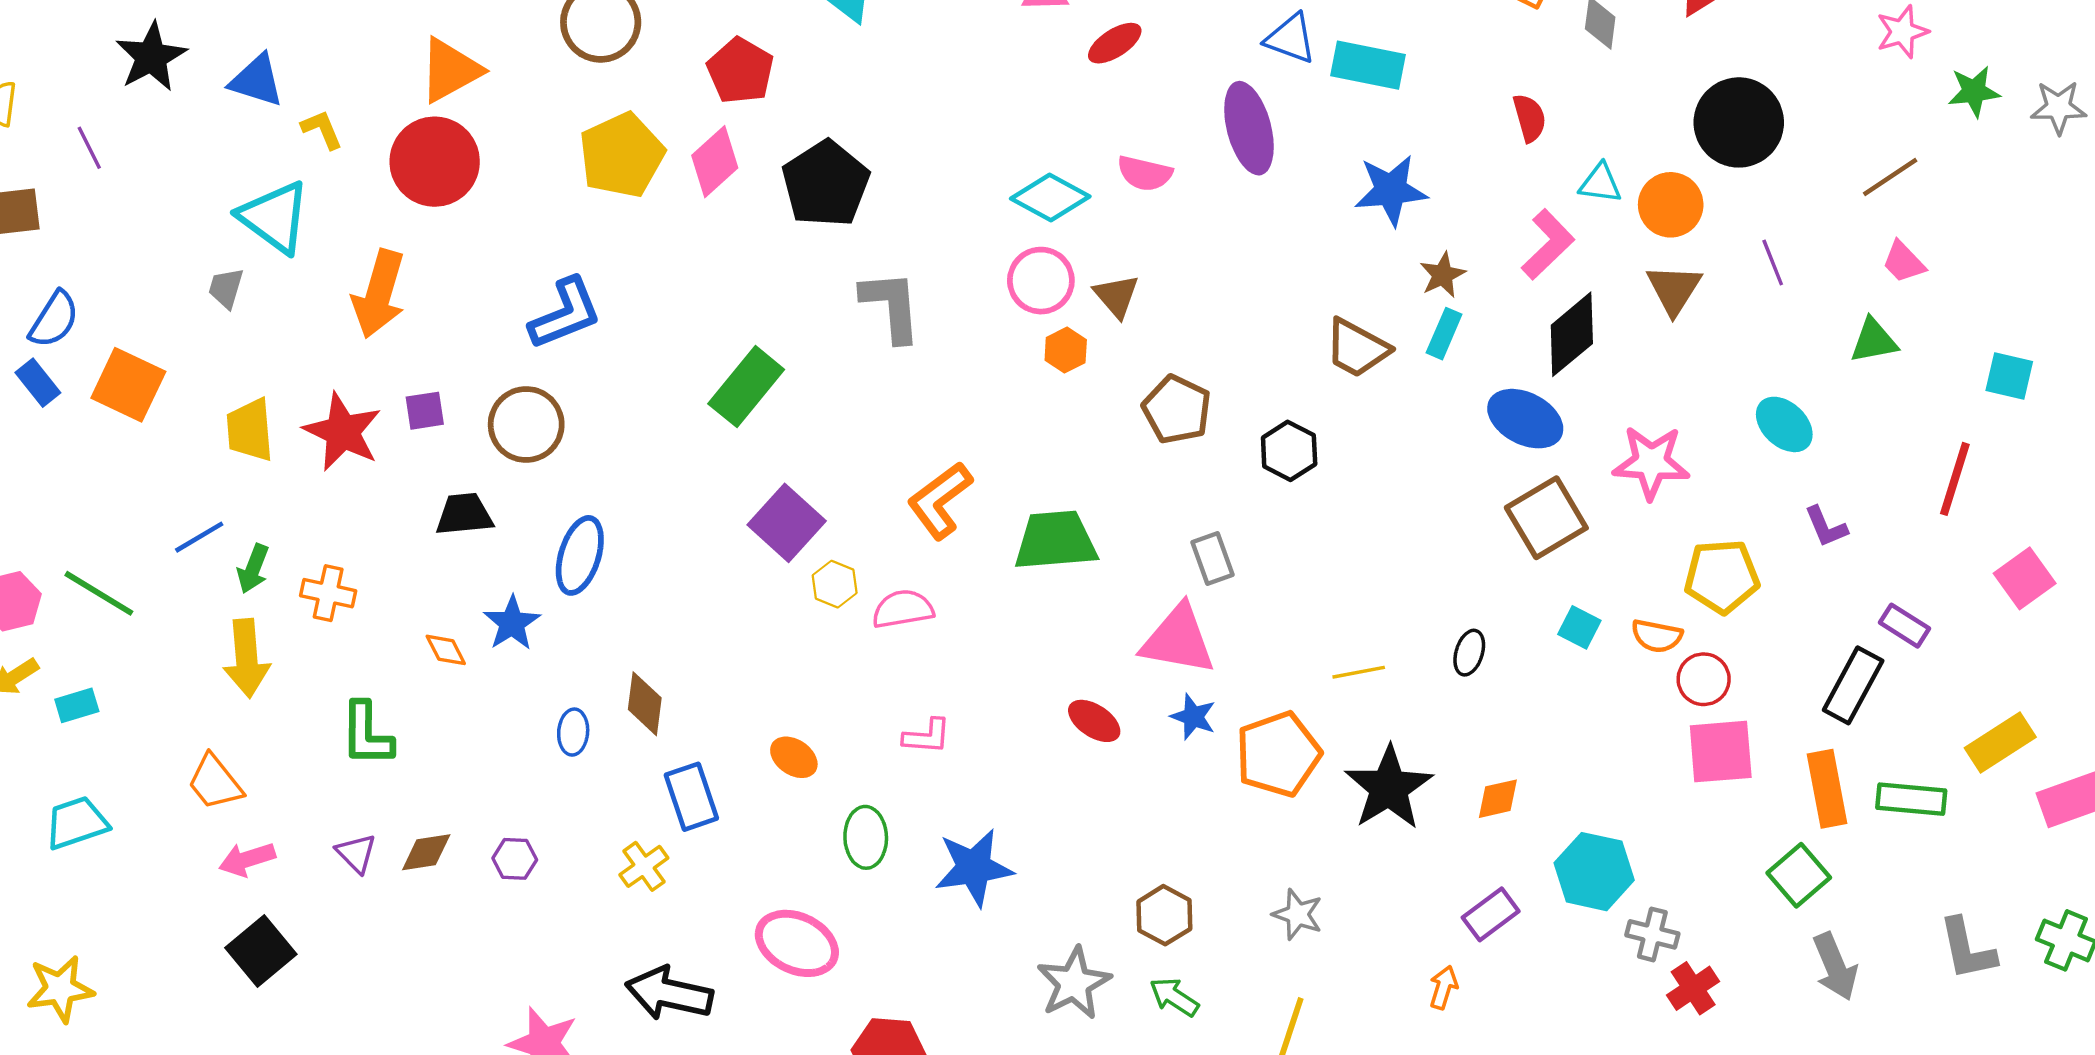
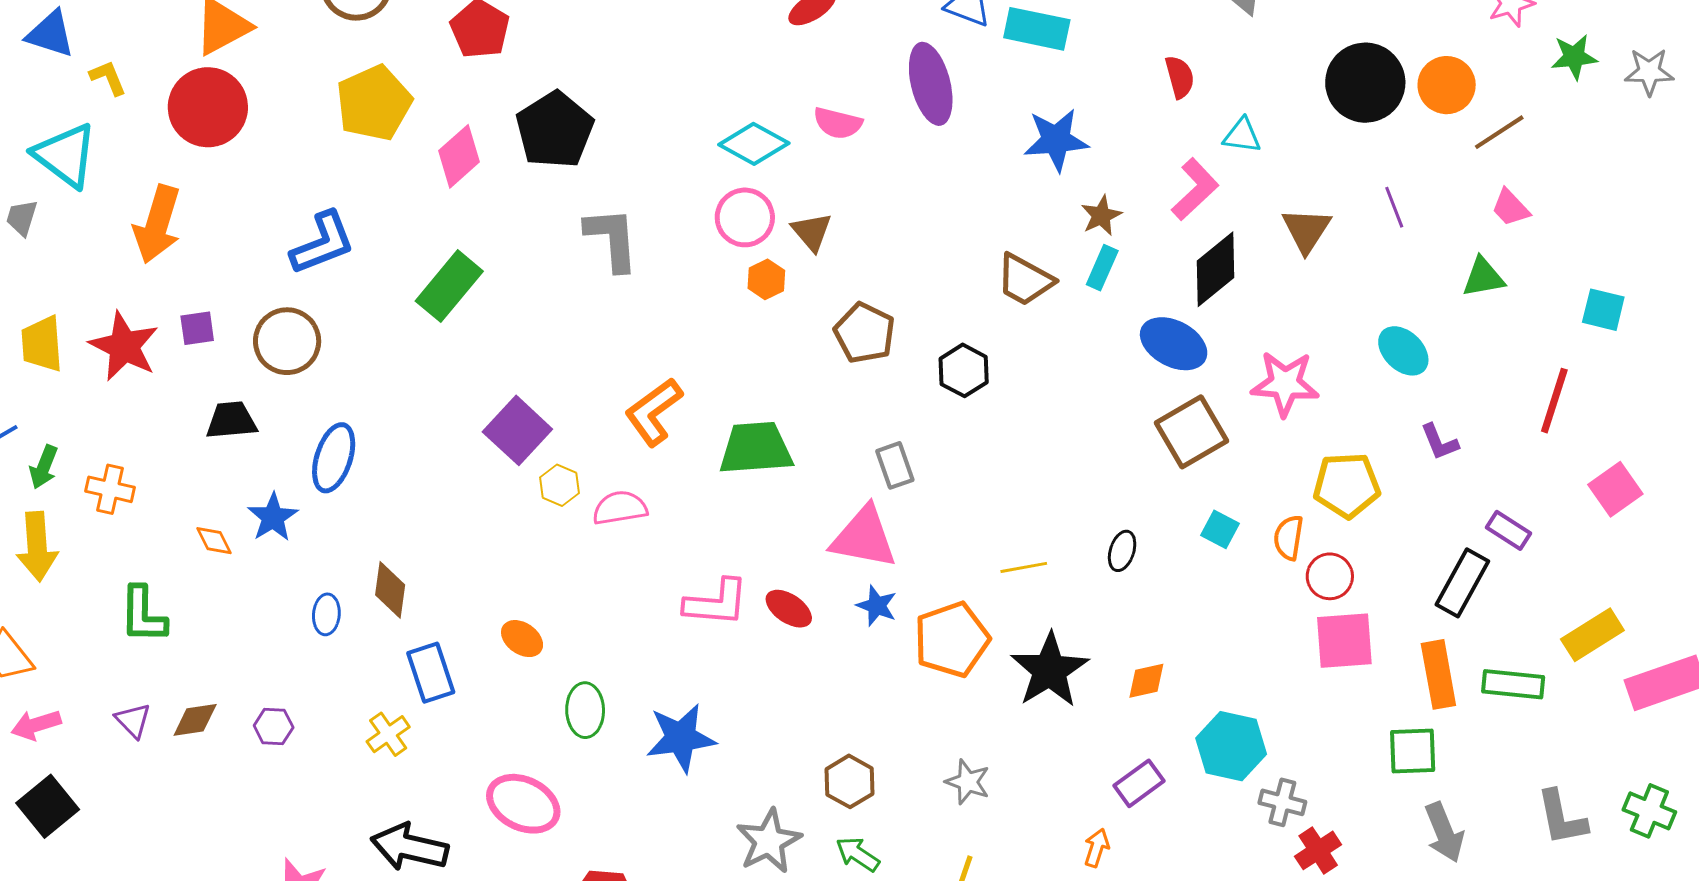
pink diamond: (715, 162) -> (459, 156), moved
orange circle: (1671, 205) -> (1447, 85), moved
green rectangle: (746, 387) -> (449, 286), moved
orange semicircle: (1657, 636) -> (1289, 538), turned 87
pink L-shape: (927, 736) -> (716, 603), moved, size x1.5
green square: (1799, 875) -> (1413, 751), turned 38

